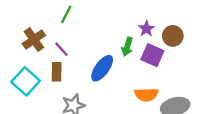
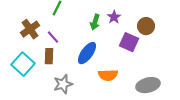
purple star: (146, 29) -> (114, 17), moved
green arrow: (127, 47) -> (95, 22), moved
orange semicircle: (146, 95) -> (108, 75), moved

